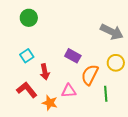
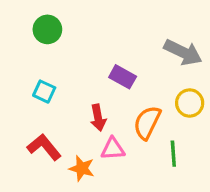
cyan square: (27, 56) -> (44, 92), turned -32
purple rectangle: (73, 56) -> (123, 77), moved
red arrow: (45, 72) -> (98, 118), moved

